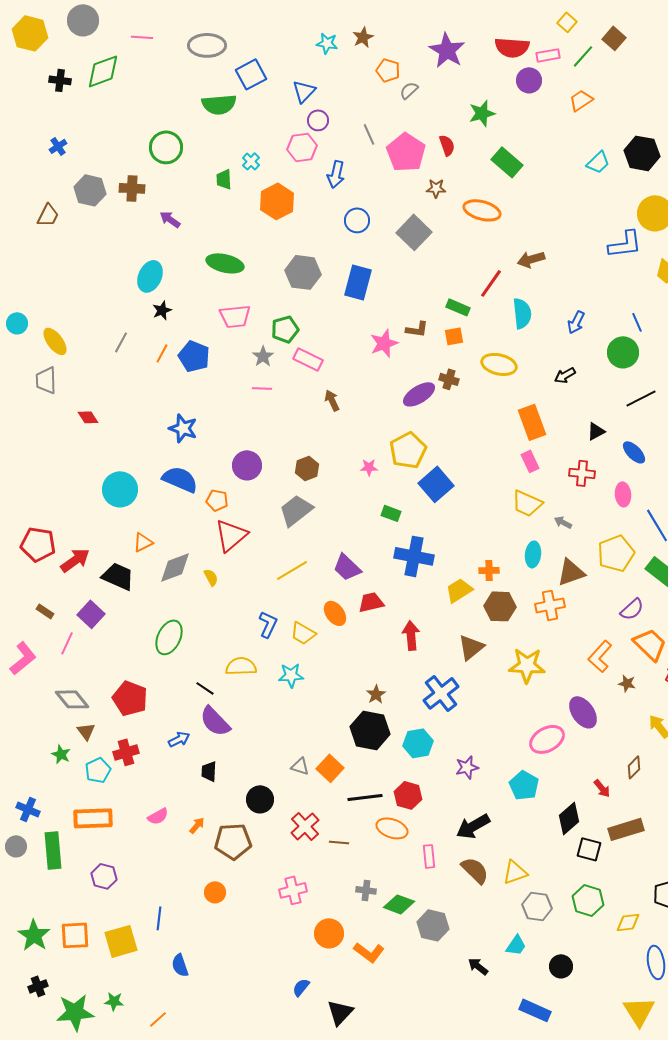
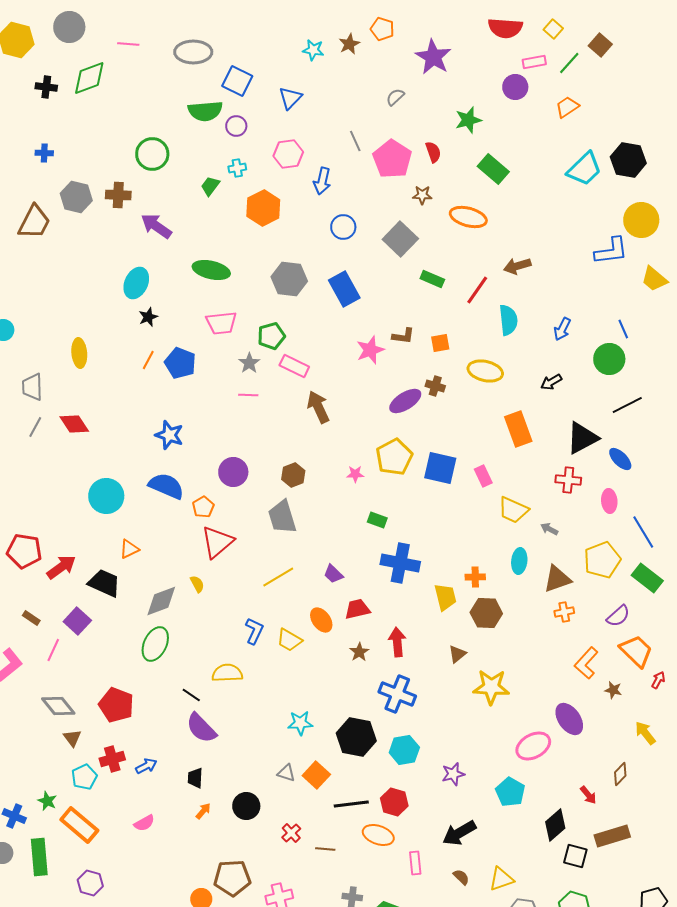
red semicircle: (512, 47) -> (505, 28), moved
orange pentagon: (388, 70) -> (382, 29), moved
blue square: (251, 74) -> (237, 81), turned -36
purple circle: (318, 120) -> (236, 126), moved
blue cross: (58, 146) -> (44, 153), turned 36
cyan cross: (251, 161) -> (237, 168), turned 36
cyan trapezoid: (598, 162) -> (584, 169), size x1.5
green trapezoid: (224, 179) -> (210, 186), turned 40
brown trapezoid: (48, 215) -> (34, 222), size x1.5
purple arrow: (170, 219) -> (156, 226), size x1.5
blue rectangle: (358, 282) -> (344, 289), turned -44
green rectangle: (458, 307) -> (432, 279), moved
yellow ellipse: (55, 341) -> (79, 353), moved, turned 32
gray line: (121, 342) -> (35, 427), moved
brown arrow: (332, 400) -> (318, 407), size x1.5
red diamond: (88, 417) -> (74, 424), size x1.4
black triangle: (596, 431) -> (582, 438), size x1.8
pink rectangle: (530, 461) -> (483, 476), moved
blue square: (436, 484) -> (440, 468), moved, turned -36
orange pentagon: (217, 500) -> (203, 507), turned 30
gray trapezoid: (296, 510) -> (282, 517), turned -69
gray diamond: (175, 567) -> (161, 601), moved
purple trapezoid: (347, 567) -> (333, 574), size x0.7
yellow trapezoid: (459, 590) -> (445, 597), turned 108
orange cross: (550, 605) -> (564, 612), moved, size x0.7
brown triangle: (471, 647) -> (457, 654), size x0.7
yellow star: (527, 665) -> (491, 687), moved
cyan star: (291, 675) -> (300, 723), moved
blue cross: (441, 693) -> (397, 694), moved, turned -30
brown star: (376, 694) -> (359, 652), moved
blue arrow: (179, 739) -> (146, 766), moved
green star: (61, 754) -> (47, 801), moved
orange rectangle: (93, 818) -> (79, 825), turned 42
orange arrow: (197, 825) -> (203, 811), moved
red cross: (305, 826) -> (291, 833), size x0.7
brown pentagon: (233, 841) -> (232, 878), moved
brown semicircle: (475, 870) -> (461, 877), size x0.6

